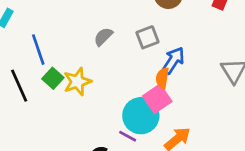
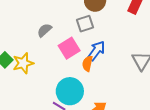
gray square: (147, 37) -> (85, 24), moved
pink square: (157, 99) -> (69, 48), moved

